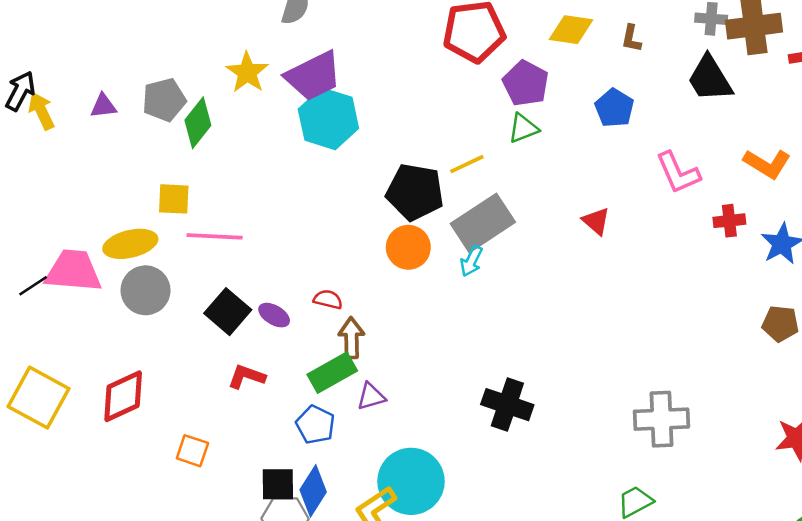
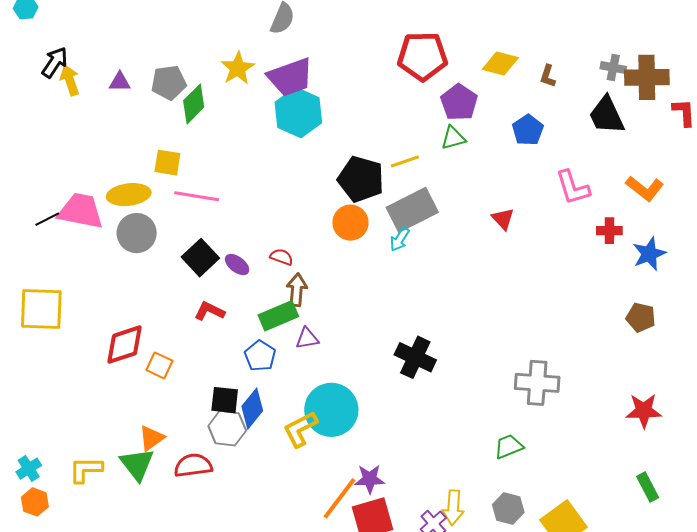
red diamond: (123, 396) -> (125, 345), moved
yellow square: (39, 398) -> (41, 309), turned -33

